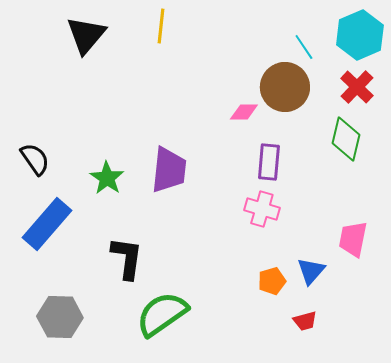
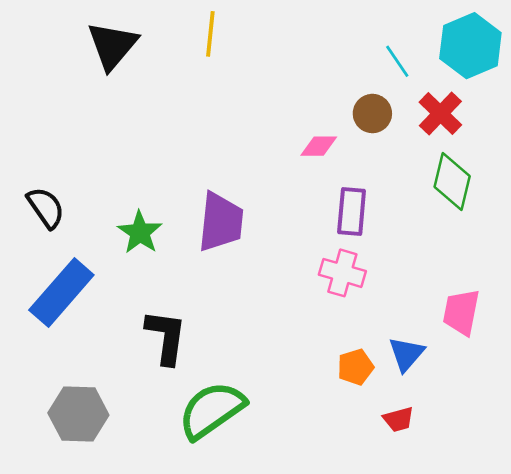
brown circle: (285, 87) -> (372, 114), size x0.6
red cross: (357, 87) -> (440, 114), moved

